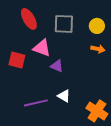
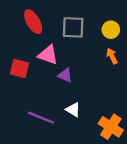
orange arrow: (98, 49) -> (112, 56), turned -128
purple line: (36, 103) -> (41, 118), turned 35

